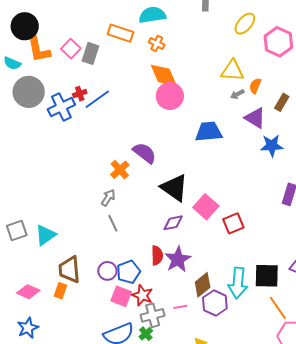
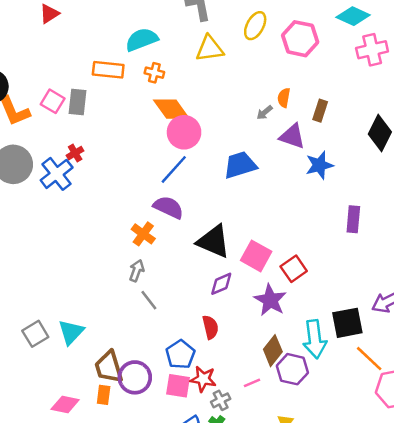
yellow triangle: (232, 71) -> (210, 49), moved
blue line: (97, 99) -> (174, 169), moved
purple star: (178, 259) -> (270, 300), moved
purple circle: (107, 271) -> (135, 377), moved, size x1.4
gray cross: (153, 315) -> (221, 400), size x0.7

